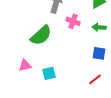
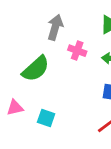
cyan square: (49, 73) -> (46, 118), turned 32

